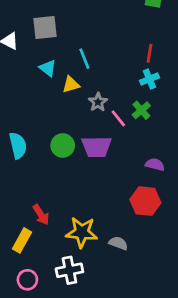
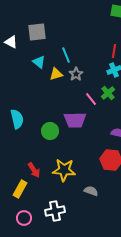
gray star: (98, 102) -> (76, 74), moved
green circle: (63, 145) -> (50, 131), moved
yellow star: (82, 232) -> (64, 170), moved

